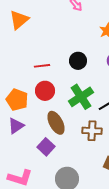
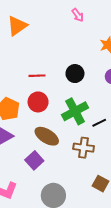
brown ellipse: (56, 123) -> (47, 136), turned -35

